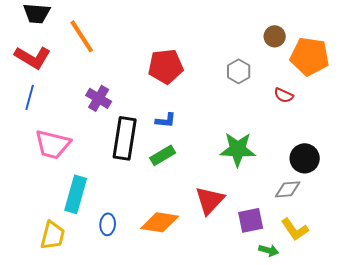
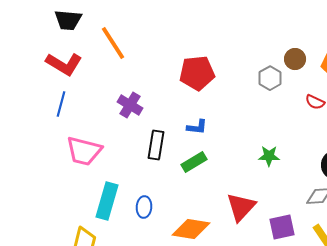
brown circle: (275, 36) -> (295, 59), moved
black rectangle: (125, 138) -> (156, 145), size x0.7
green star: (238, 149) -> (269, 156), size x0.6
blue ellipse: (108, 224) -> (144, 207), moved

